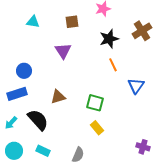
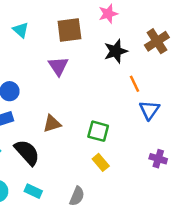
cyan triangle: (33, 22) -> (21, 30), turned 32
brown square: (72, 22) -> (69, 30), size x1.5
orange line: (113, 65) -> (134, 84), moved
purple cross: (143, 147) -> (158, 159), moved

